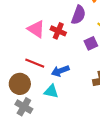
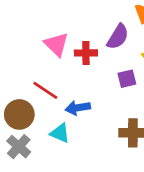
red cross: (58, 31) -> (86, 53), turned -35

